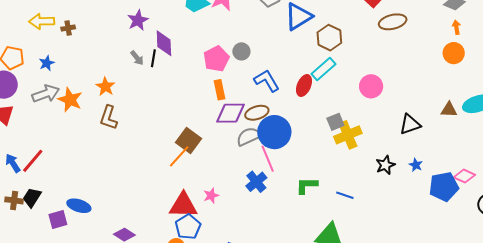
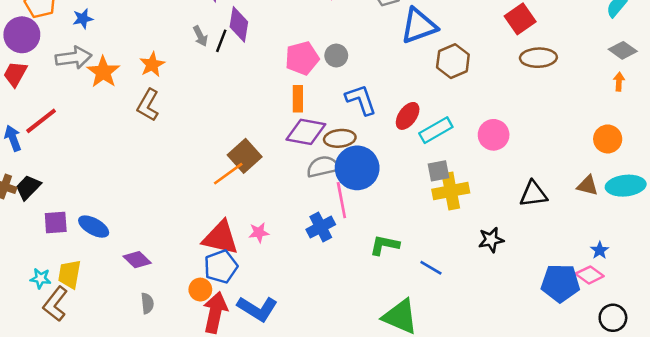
orange circle: (454, 53) -> (608, 139), moved
cyan rectangle: (324, 69) -> (436, 130), moved
red line: (33, 161) -> (41, 121), moved
blue star: (416, 165) -> (600, 250), moved
blue ellipse: (79, 206) -> (94, 227), moved

